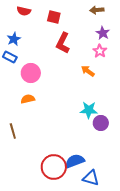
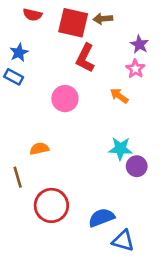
brown arrow: (97, 10) -> (103, 19), moved
red square: (54, 17) -> (73, 23), size x1.6
pink circle: (31, 73) -> (65, 99), moved
orange semicircle: (28, 99) -> (39, 149), moved
red circle: (54, 167) -> (51, 205), moved

